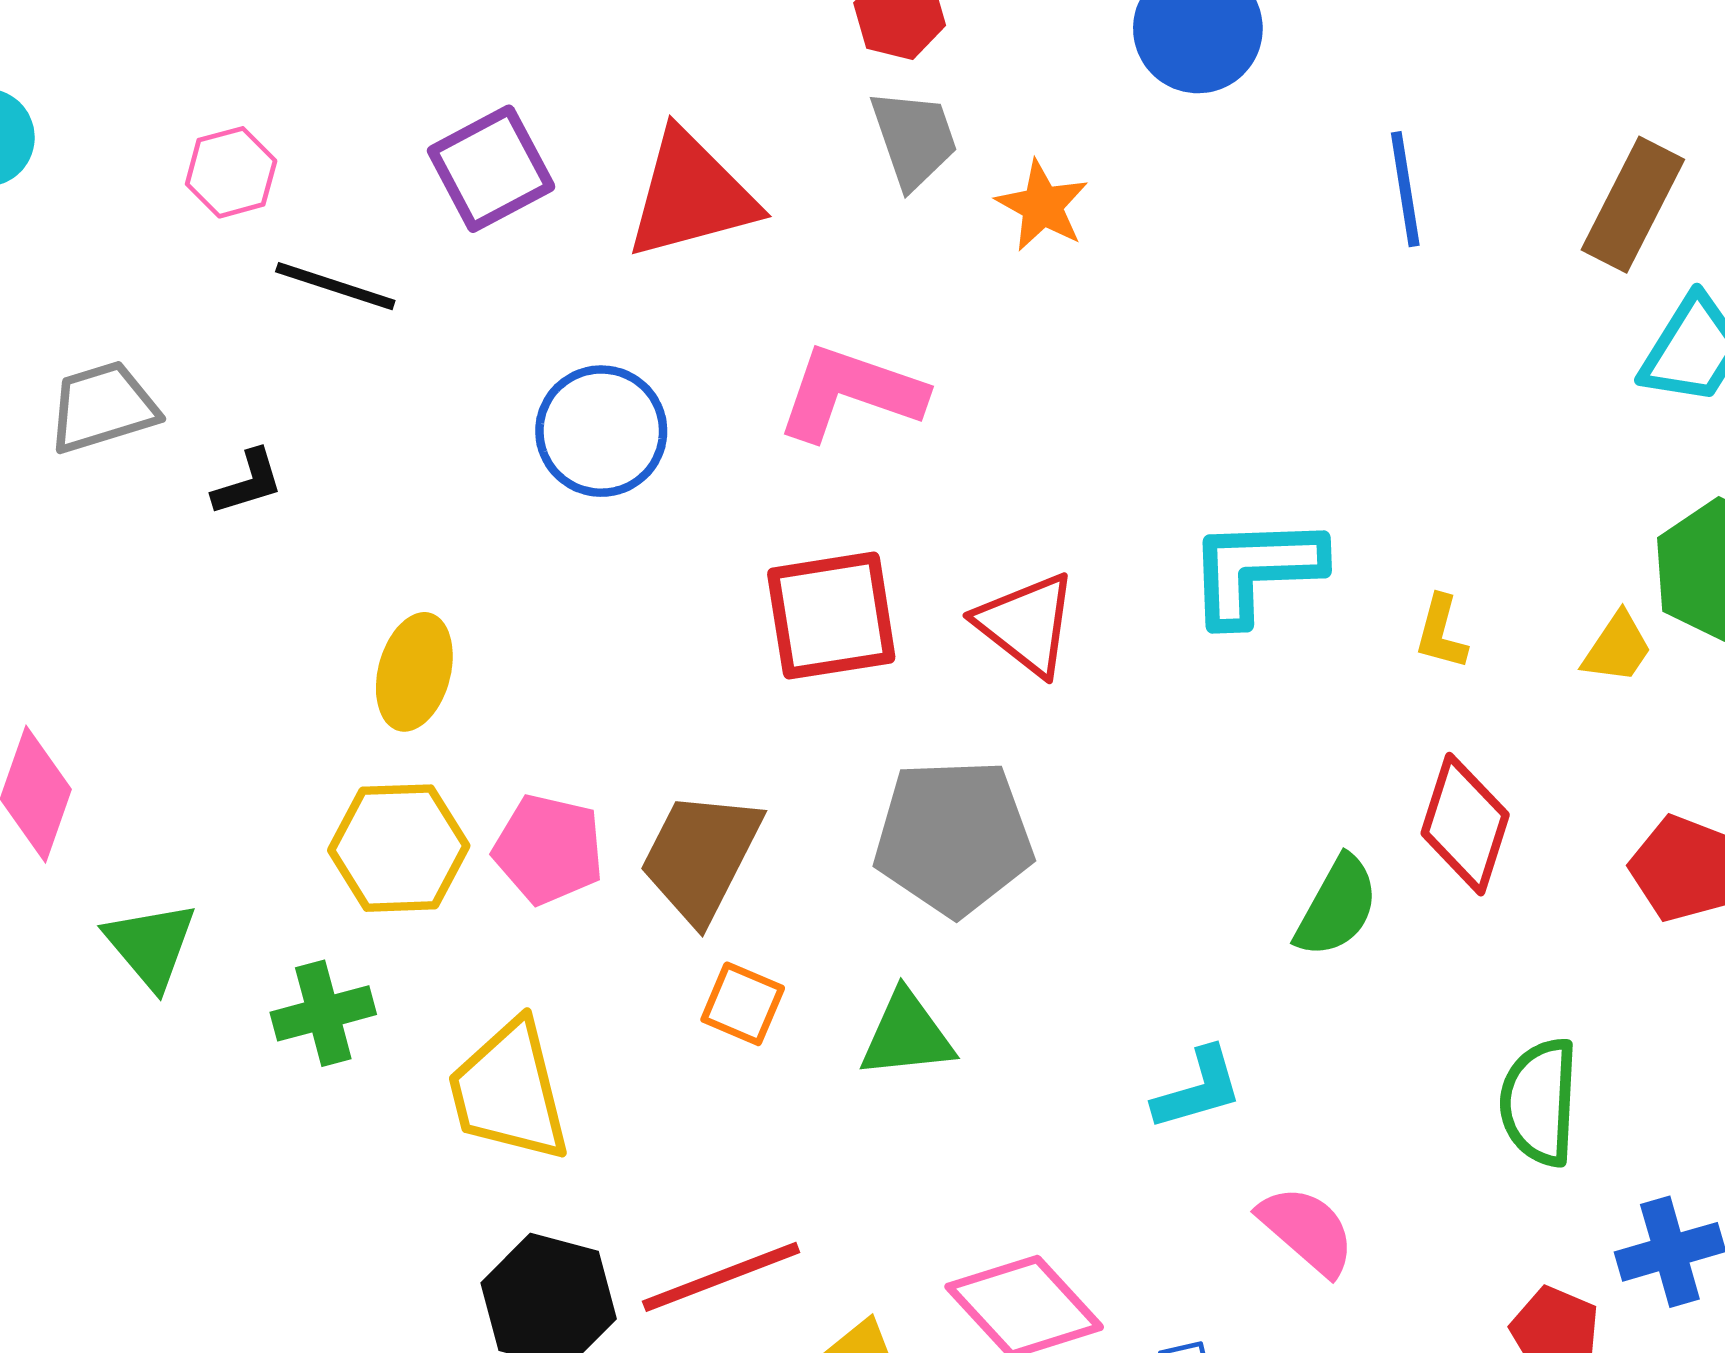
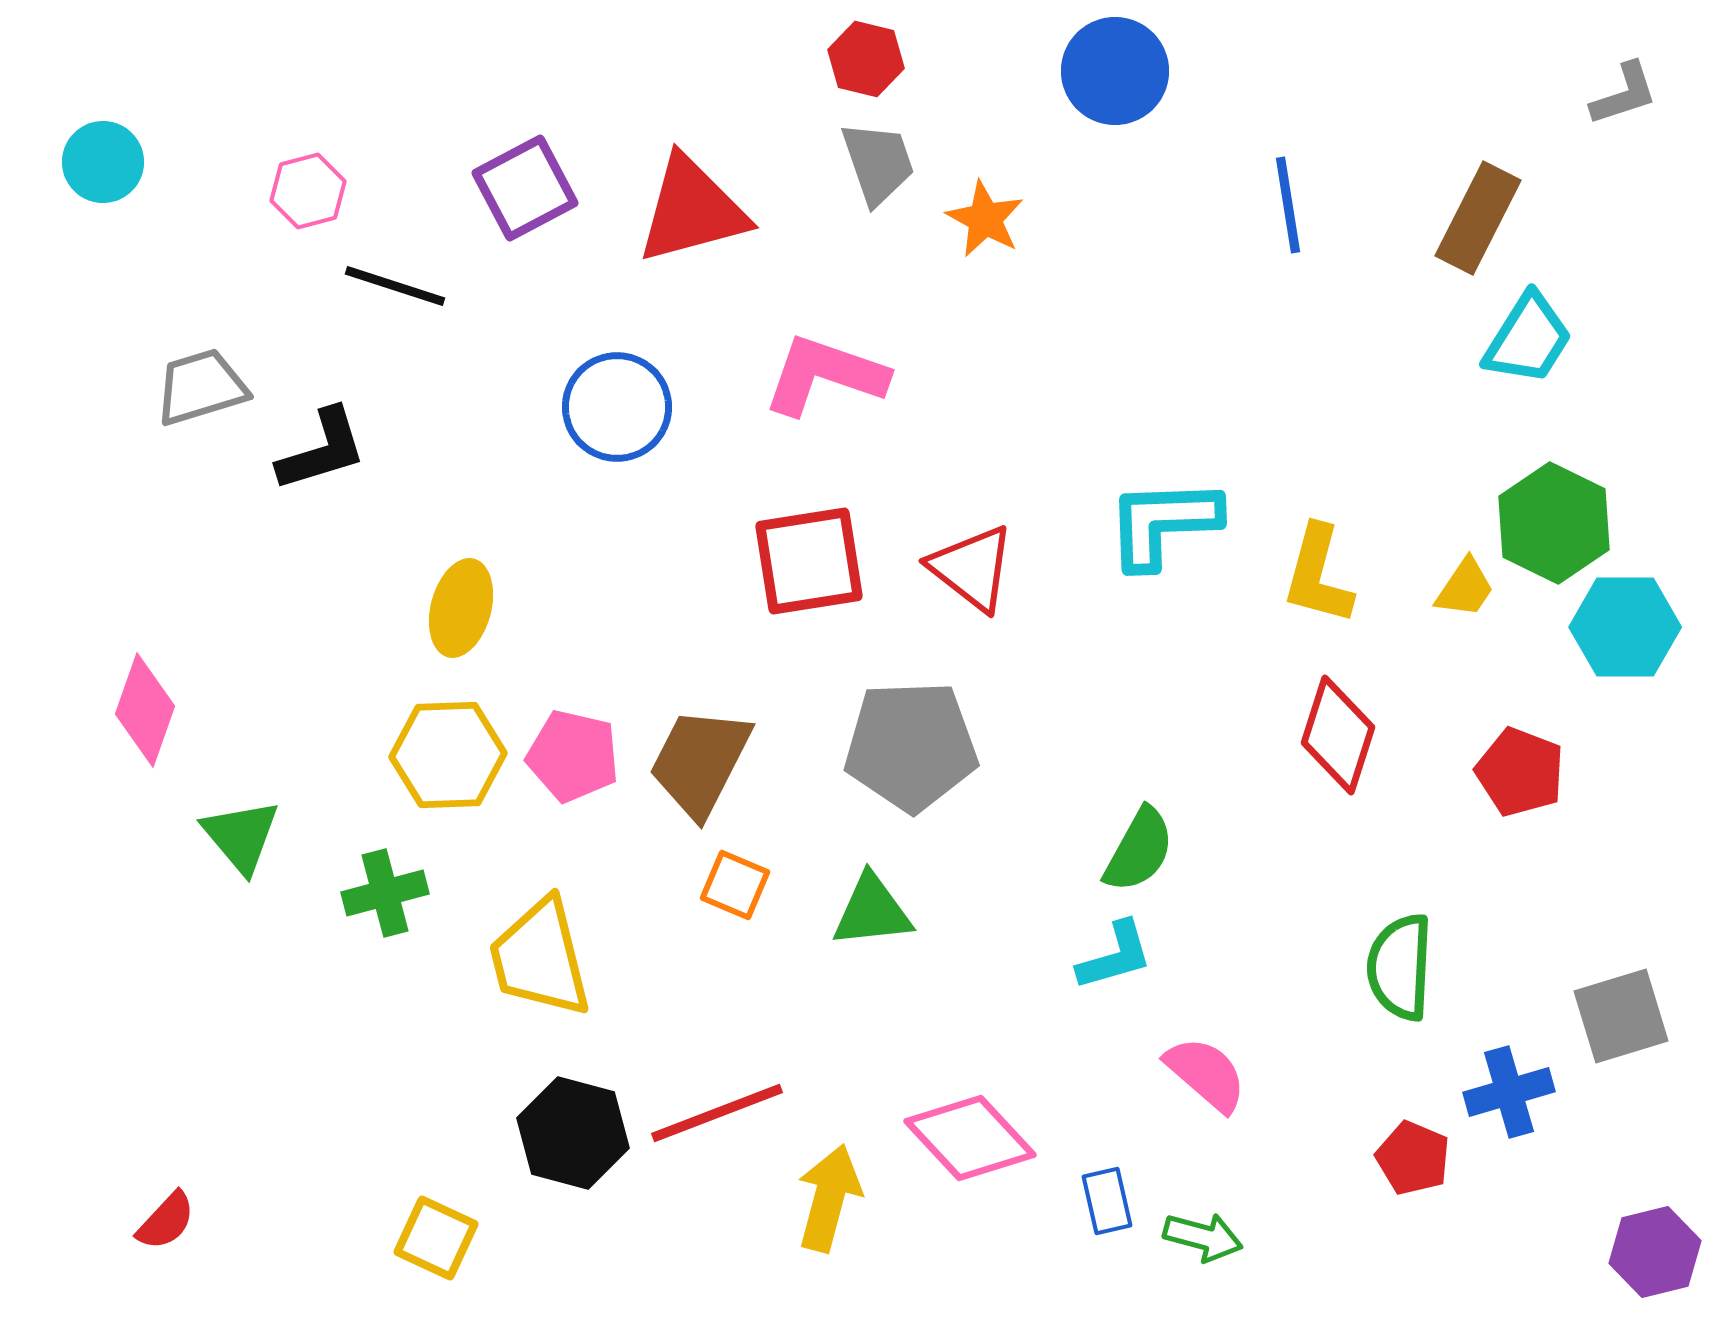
black L-shape: (248, 483) -> (322, 450), size x1.5
yellow L-shape: (1441, 632) -> (1318, 575), size x1.6
green semicircle: (1337, 907) -> (1139, 850), moved

